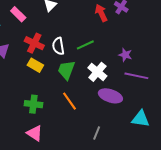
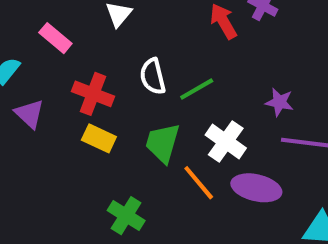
white semicircle: (58, 46) -> (153, 76), moved
orange line: (69, 101) -> (199, 183), moved
green cross: (33, 104) -> (126, 216), moved, turned 30

